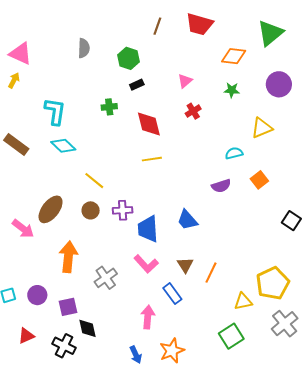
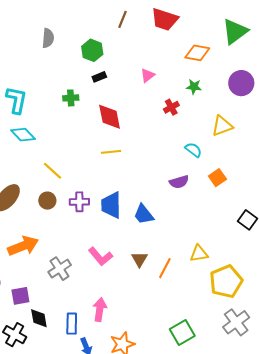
red cross: (193, 111) -> (171, 107), moved
cyan semicircle: (234, 153) -> (193, 150), turned 48
blue trapezoid: (148, 229) -> (111, 205), moved
orange arrow: (68, 257) -> (23, 246), turned 60
blue rectangle: (172, 294) -> (72, 324), moved, turned 35
yellow triangle: (243, 301) -> (199, 253), moved

